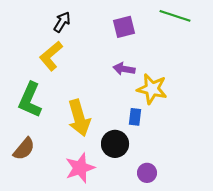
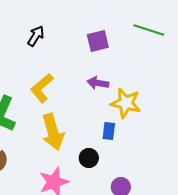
yellow L-shape: (51, 56) -> (42, 88), moved
black circle: (115, 144) -> (89, 158), size x0.7

